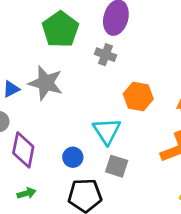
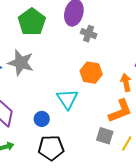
gray cross: (105, 55) -> (89, 34), moved
gray square: (117, 166) -> (105, 136), moved

